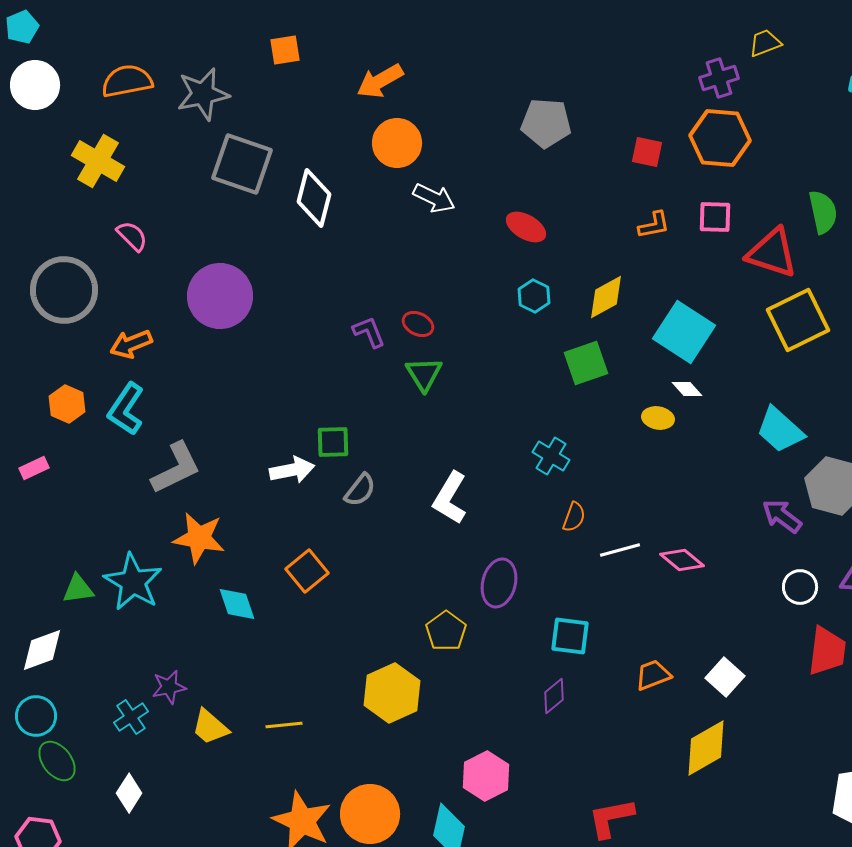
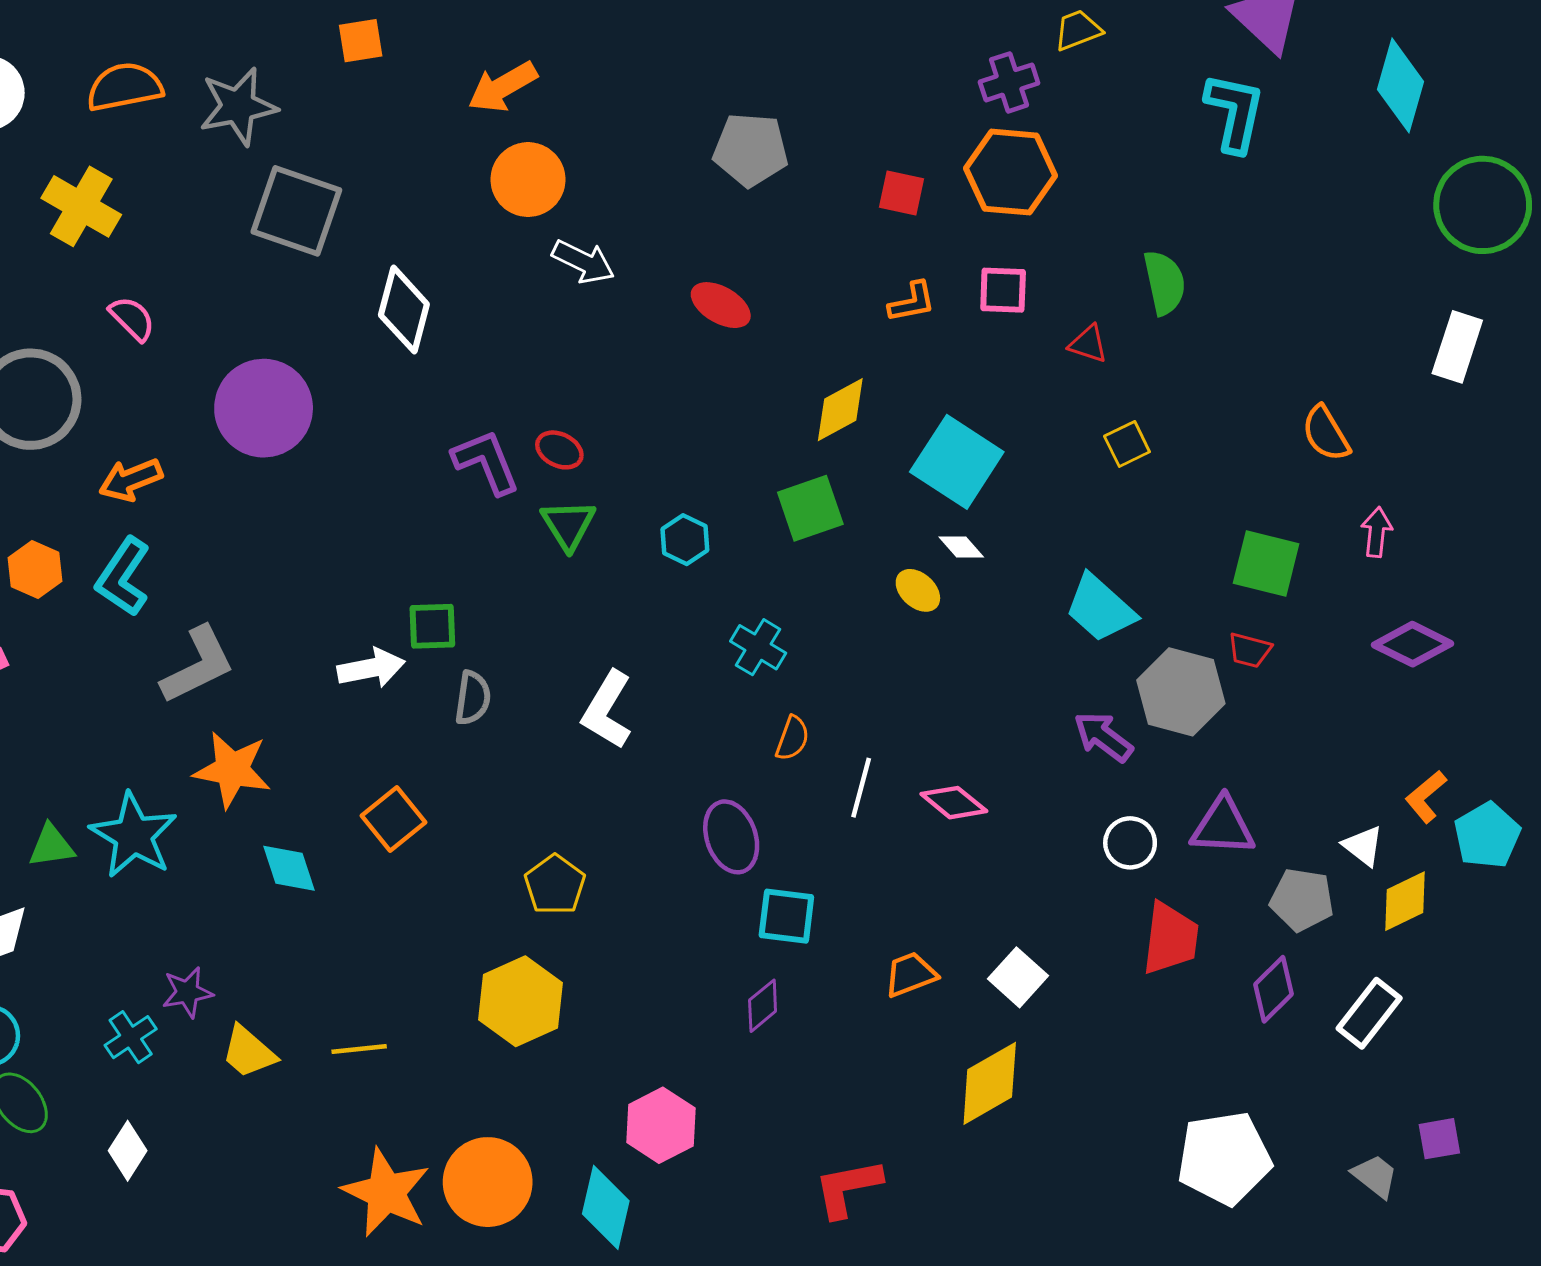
white diamond: (314, 198) -> (404, 310), moved
red triangle: (772, 253) -> (1088, 344), size x0.5
cyan hexagon: (534, 296) -> (685, 540), moved
yellow square: (798, 320) -> (1127, 444), size x0.5
purple L-shape: (369, 332) -> (486, 462), size x1.4
yellow ellipse: (658, 418) -> (918, 590), turned 32
gray semicircle: (360, 490) -> (473, 698), turned -30
white line: (620, 550) -> (861, 788), turned -60
purple ellipse: (499, 583) -> (731, 837), moved, turned -33
yellow pentagon: (446, 631) -> (555, 885), moved

